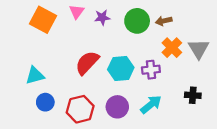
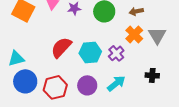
brown arrow: (164, 21) -> (136, 11), moved
purple cross: (151, 70) -> (116, 53), turned -35
blue circle: (45, 102) -> (25, 81), size x1.5

